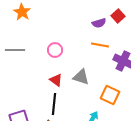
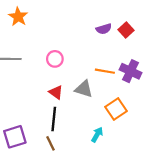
red square: (118, 16) -> (126, 30), moved
orange line: (100, 45) -> (105, 71), moved
orange square: (110, 95) -> (116, 109), turned 30

